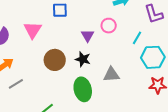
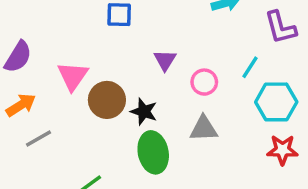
pink circle: (109, 26) -> (204, 82), moved
pink triangle: (33, 30) -> (73, 76), moved
black star: (83, 59) -> (144, 112), moved

